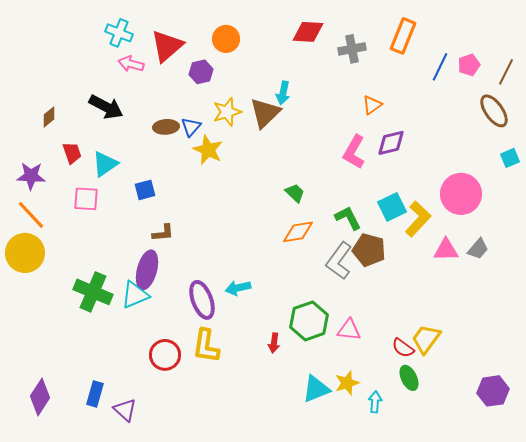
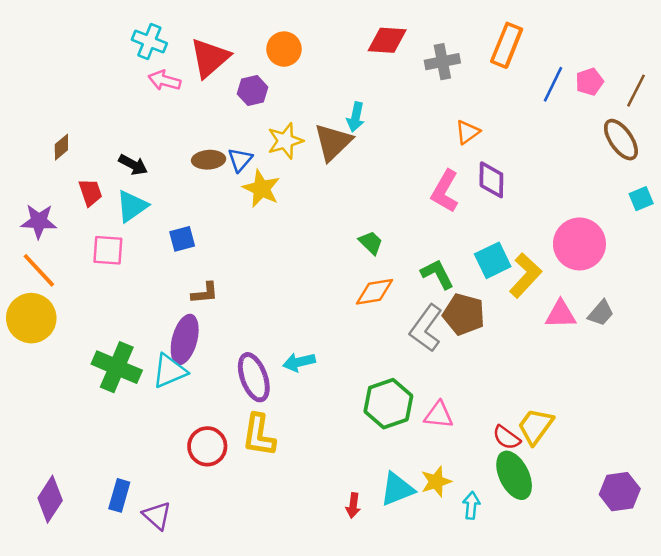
black arrow: (106, 107) -> (133, 165), moved, size x0.7
purple diamond: (391, 143) -> (491, 180), turned -76
red arrow: (274, 343) -> (353, 505), moved
green ellipse: (409, 378) -> (514, 475), size x1.5

